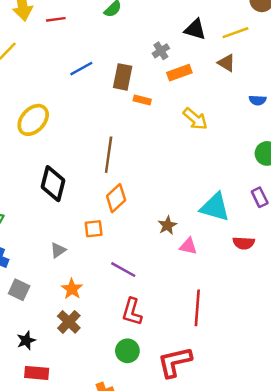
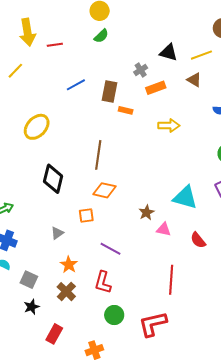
yellow arrow: (195, 119) -> (169, 126), turned -40
orange diamond: (116, 198) -> (104, 190), turned 55
red semicircle: (244, 243) -> (198, 240), moved, turned 48
gray square: (19, 290) -> (29, 280), moved
red L-shape: (132, 312) -> (103, 282), moved
red rectangle: (37, 373) -> (54, 334), moved, turned -66

